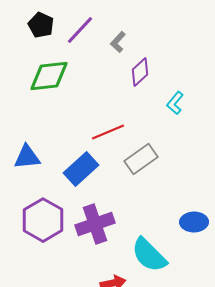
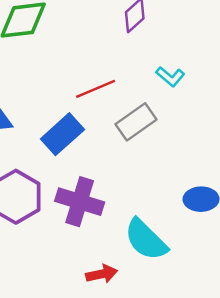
cyan L-shape: (175, 103) -> (170, 77), moved, turned -90
purple cross: (95, 224) -> (80, 202), turned 36

